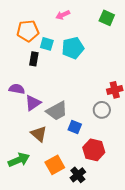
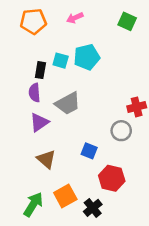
orange pentagon: (28, 31) -> (33, 21), moved
cyan square: (47, 44) -> (61, 61), moved
purple semicircle: (17, 89) -> (34, 93), moved, turned -105
gray trapezoid: (57, 111) -> (68, 103), moved
green arrow: (19, 160) -> (33, 204), moved, turned -35

